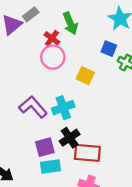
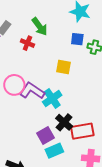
pink circle: (53, 57) -> (14, 85), moved
purple L-shape: (33, 107) -> (32, 91), moved

